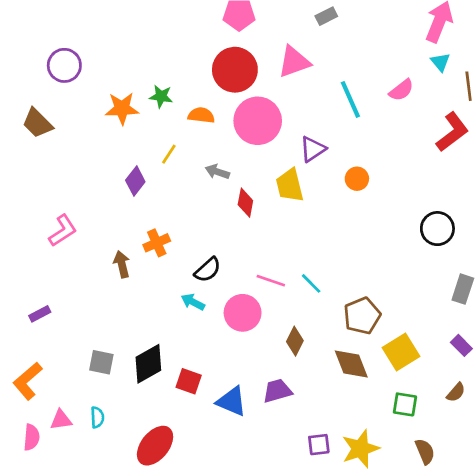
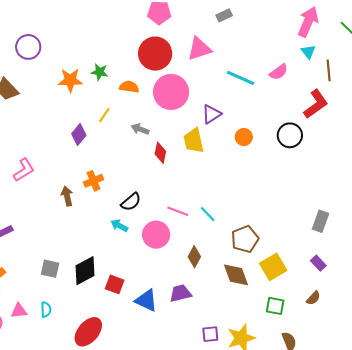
cyan line: (350, 99) -> (240, 78), turned -44
black circle: (437, 229) -> (290, 135), moved

